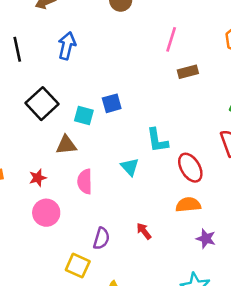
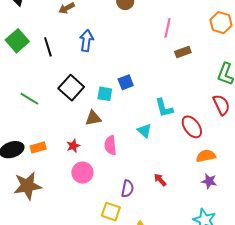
orange semicircle: (188, 205) -> (206, 156), moved

